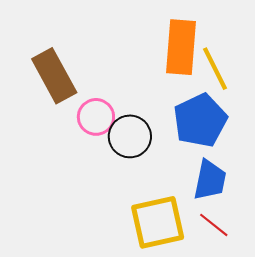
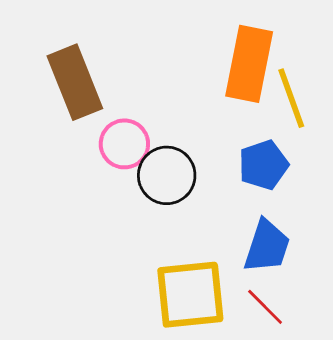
blue pentagon: (200, 120) -> (263, 165), size x0.7

